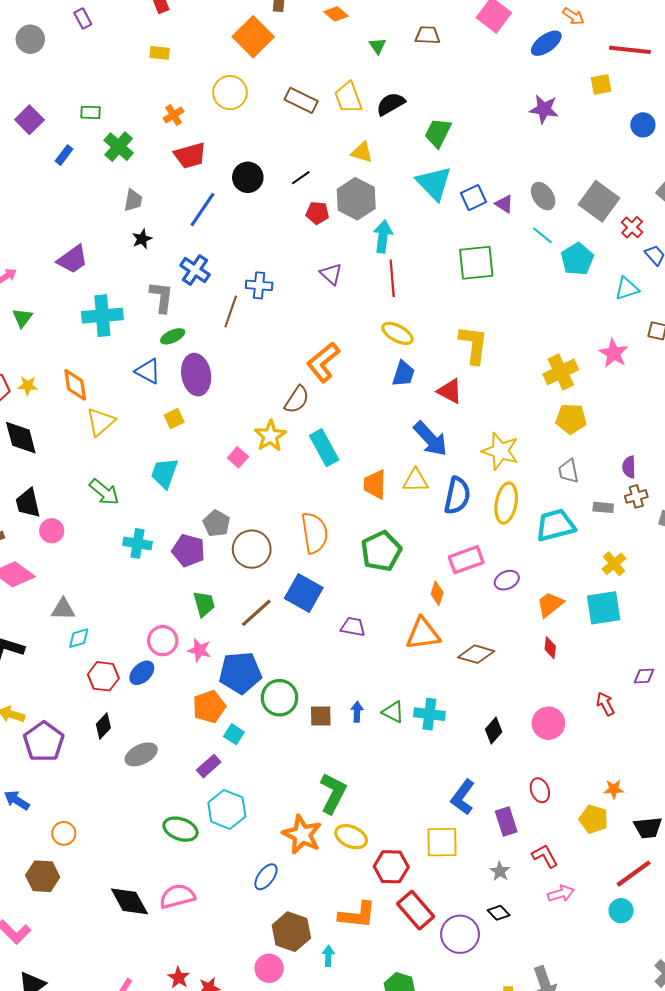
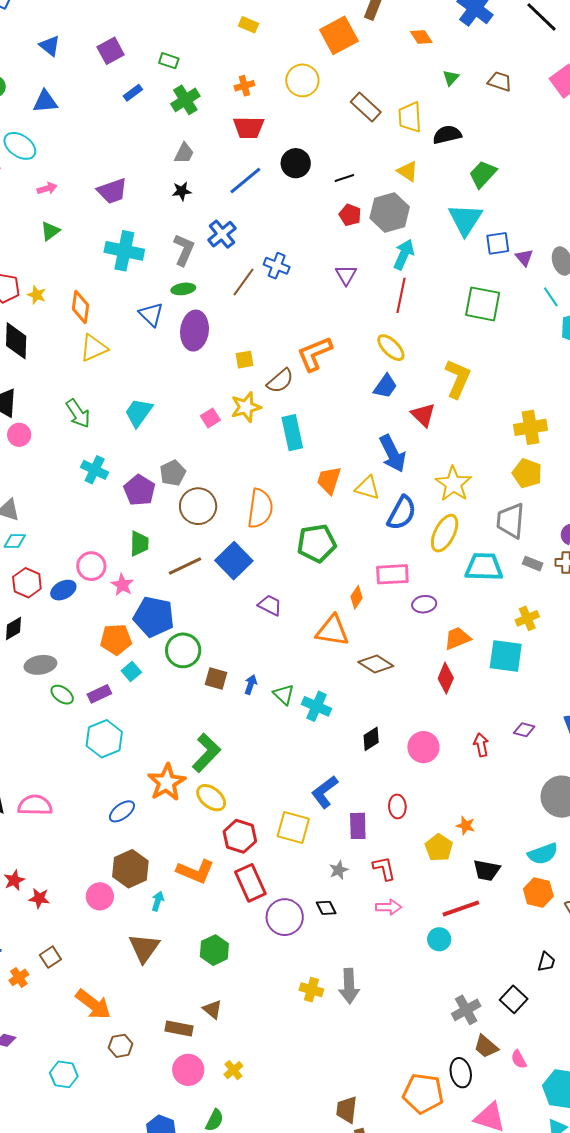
yellow square: (174, 419) -> (244, 360), moved
gray trapezoid: (568, 471) -> (510, 521), size x1.5
red diamond: (550, 648) -> (446, 678), size x1.4
green ellipse: (180, 829) -> (62, 695), moved, size x0.7

